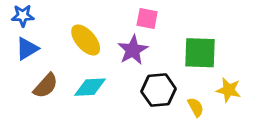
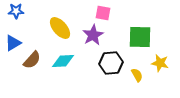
blue triangle: (27, 49) -> (13, 43), moved

